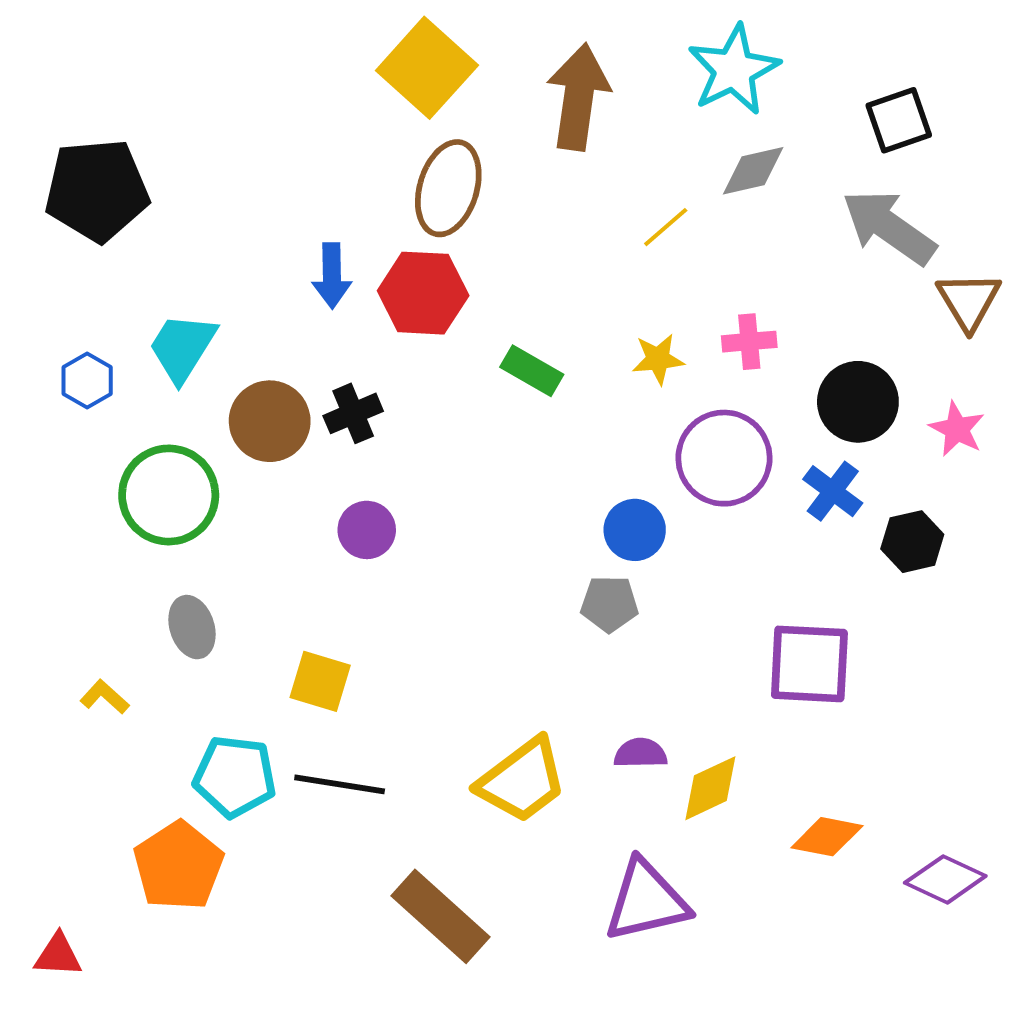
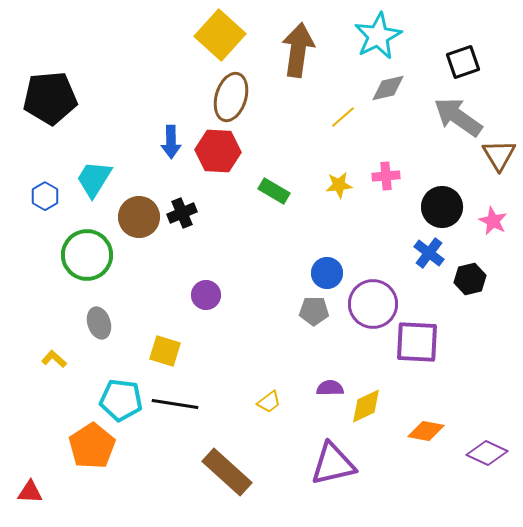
purple circle: (724, 458) -> (373, 304), moved
purple circle: (367, 530) -> (206, 295), moved
yellow trapezoid: (522, 780) -> (269, 402), size x0.5

